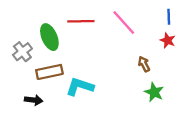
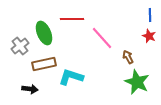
pink line: (124, 22) -> (102, 38), moved
green star: (154, 92) -> (137, 82), size x1.4

